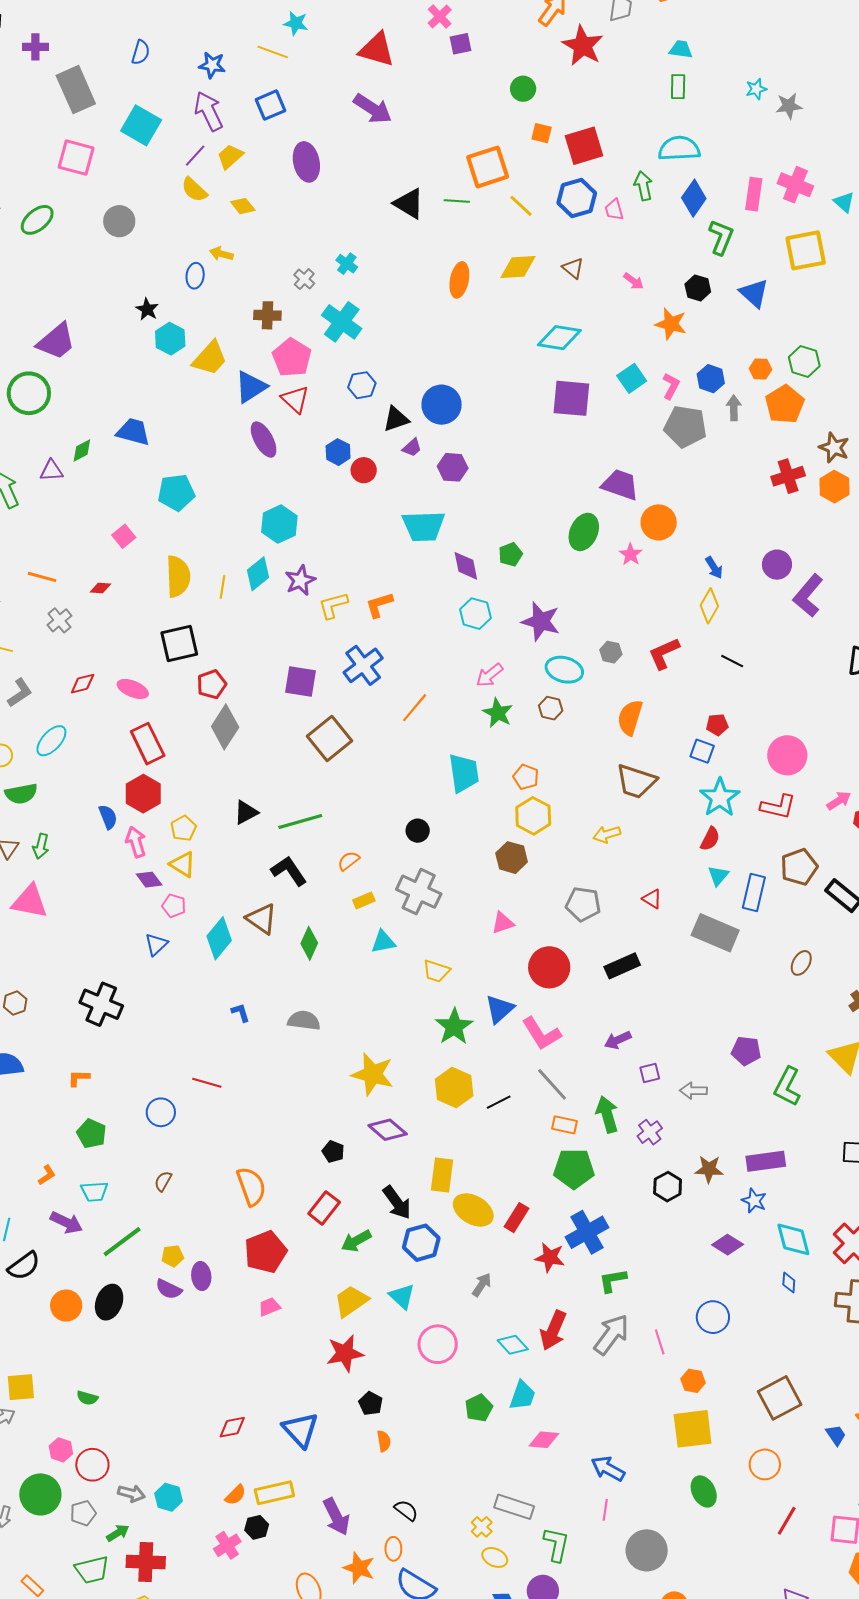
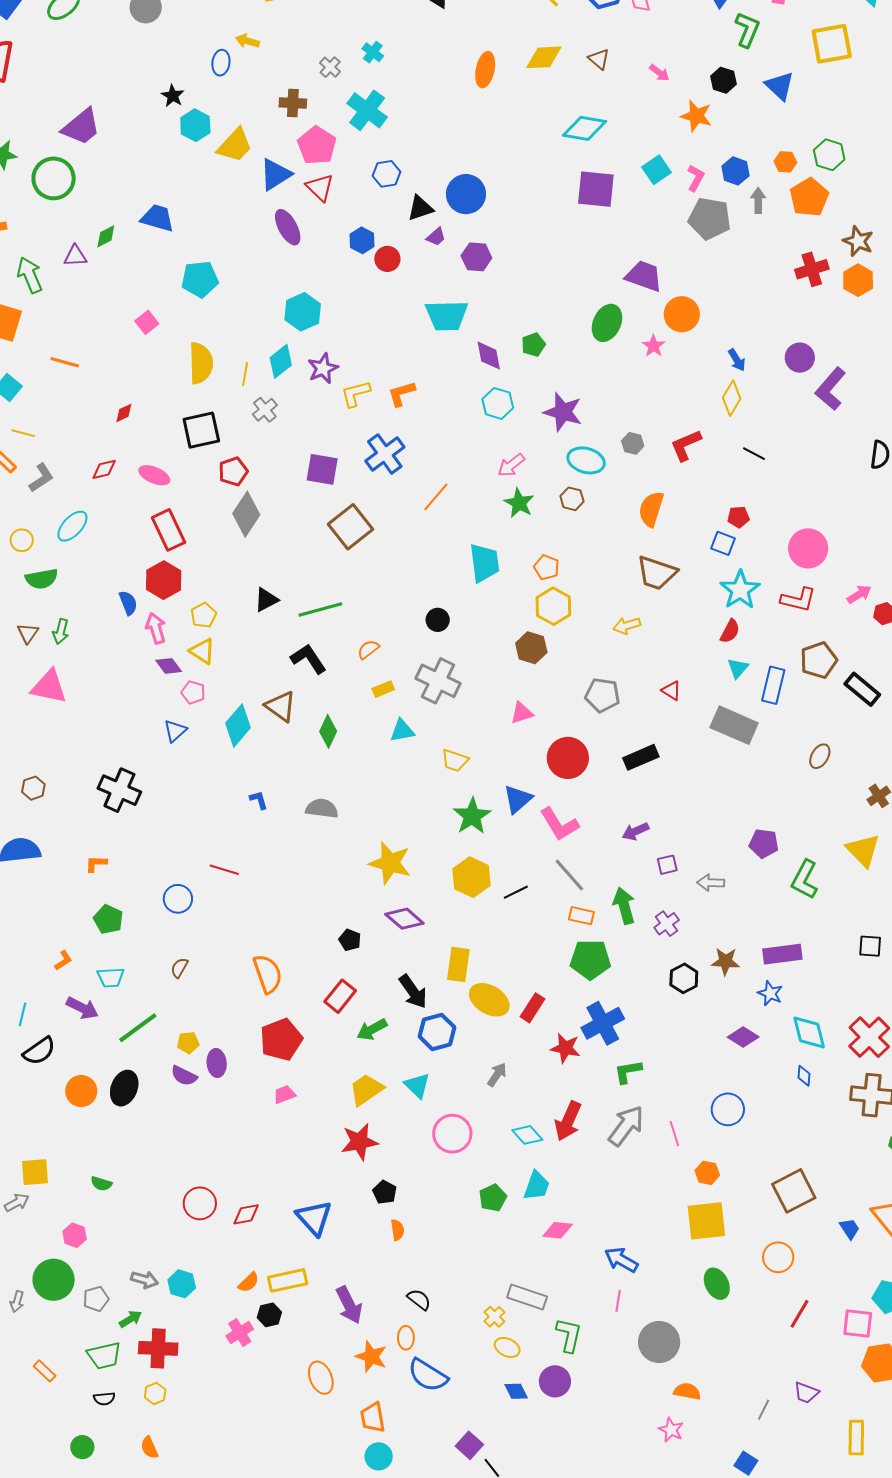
red diamond: (100, 588) -> (124, 413), moved, turned -30
gray cross: (59, 620) -> (265, 410), moved
red circle: (92, 1465) -> (200, 1203), moved

